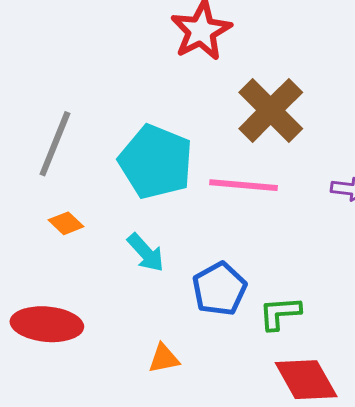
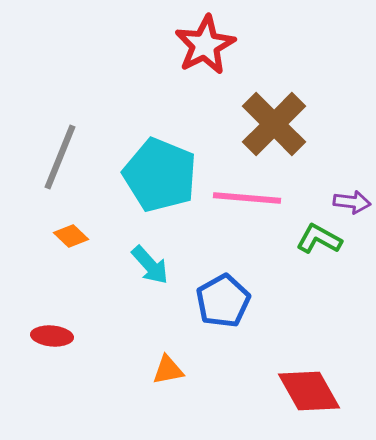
green L-shape: (280, 313) -> (319, 239), moved, turned 33
red ellipse: (47, 324) -> (52, 336), size x0.6

